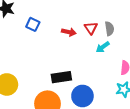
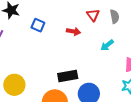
red triangle: (91, 28) -> (93, 15), moved
gray semicircle: (109, 29) -> (115, 17), moved

